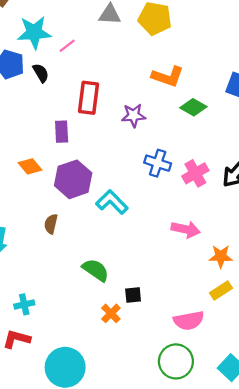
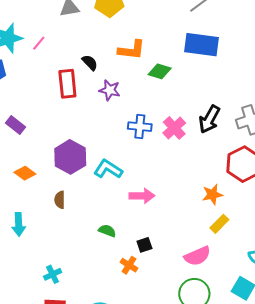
black semicircle: (41, 73) -> (90, 63), moved
purple star: (134, 115) -> (110, 90), turned 30
purple rectangle: (62, 132) -> (15, 125), moved, turned -36
orange diamond: (30, 166) -> (25, 173), moved
pink arrow: (186, 229) -> (142, 196), moved
green semicircle: (96, 270) -> (107, 231), size x0.7

